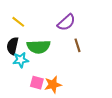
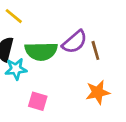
purple semicircle: (66, 22) -> (75, 42), moved
orange star: (53, 85) -> (98, 92), moved

